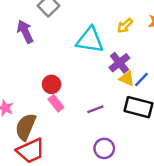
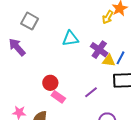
yellow arrow: (125, 26) -> (108, 17), moved
cyan triangle: (90, 40) -> (70, 39), size x0.7

